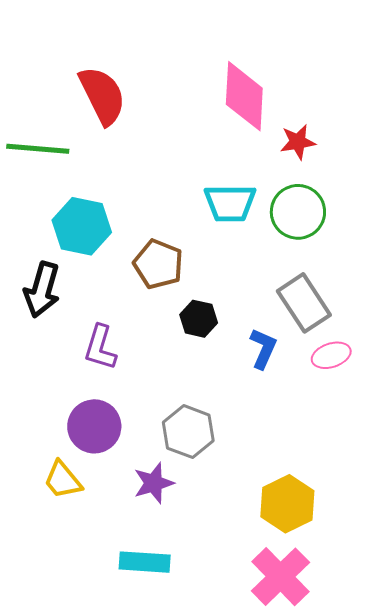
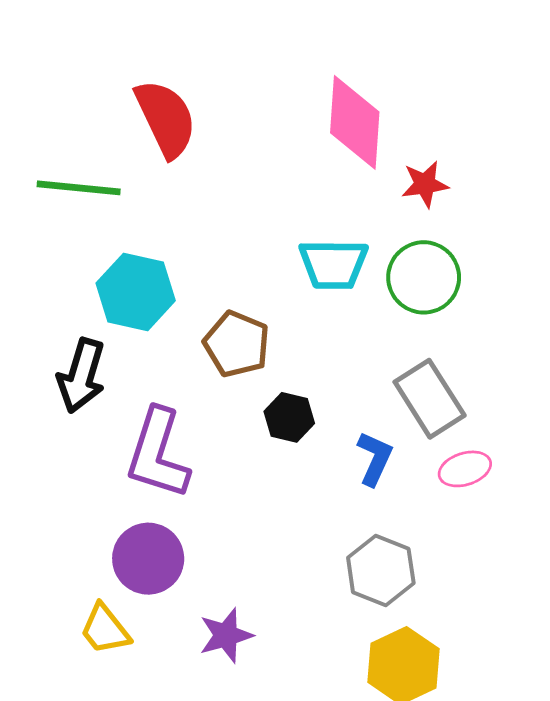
purple L-shape: (100, 347) -> (158, 454), size x1.5
gray hexagon: (188, 432) -> (381, 570), moved

